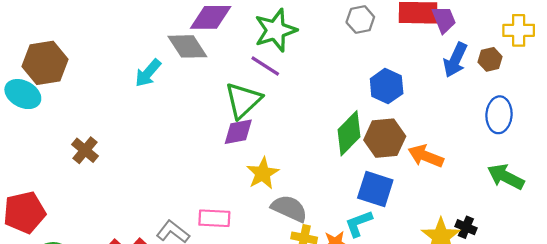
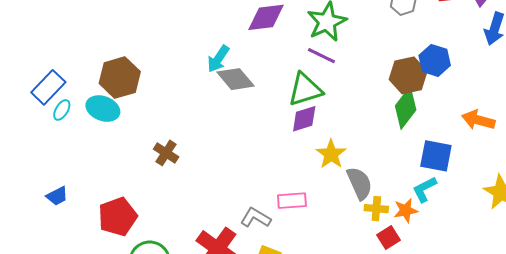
gray diamond: (187, 46) -> (235, 79), moved
cyan arrow: (148, 73) -> (218, 59), moved
green triangle: (243, 100) -> (305, 90), turned 33
brown hexagon: (385, 138) -> (408, 75), moved
gray semicircle: (289, 208) -> (359, 183), turned 48

